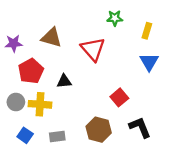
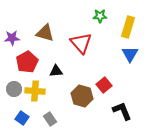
yellow rectangle: (147, 31) -> (128, 27), size x1.5
brown hexagon: (99, 130) -> (82, 96), moved
gray rectangle: (57, 136) -> (50, 119), turned 64

